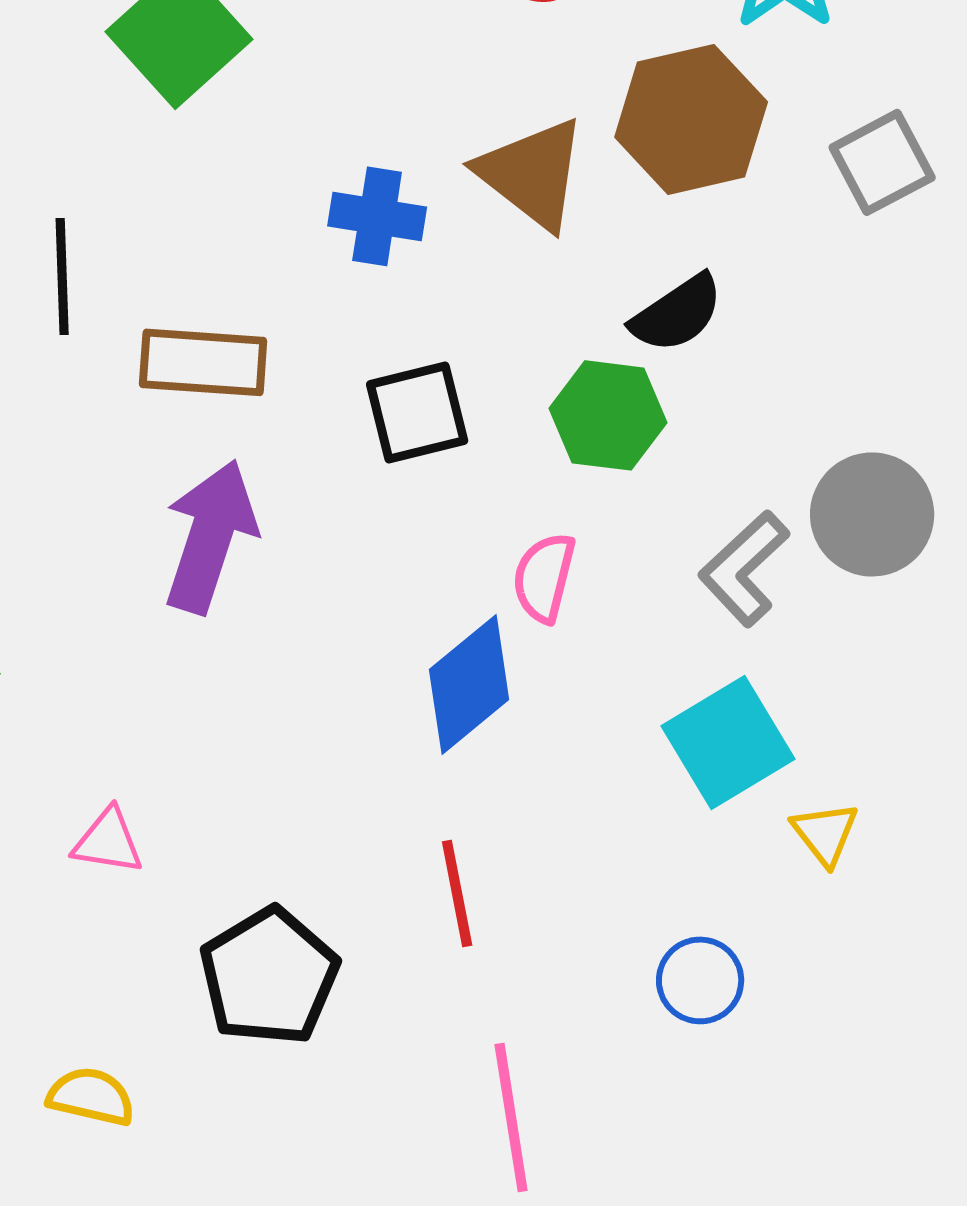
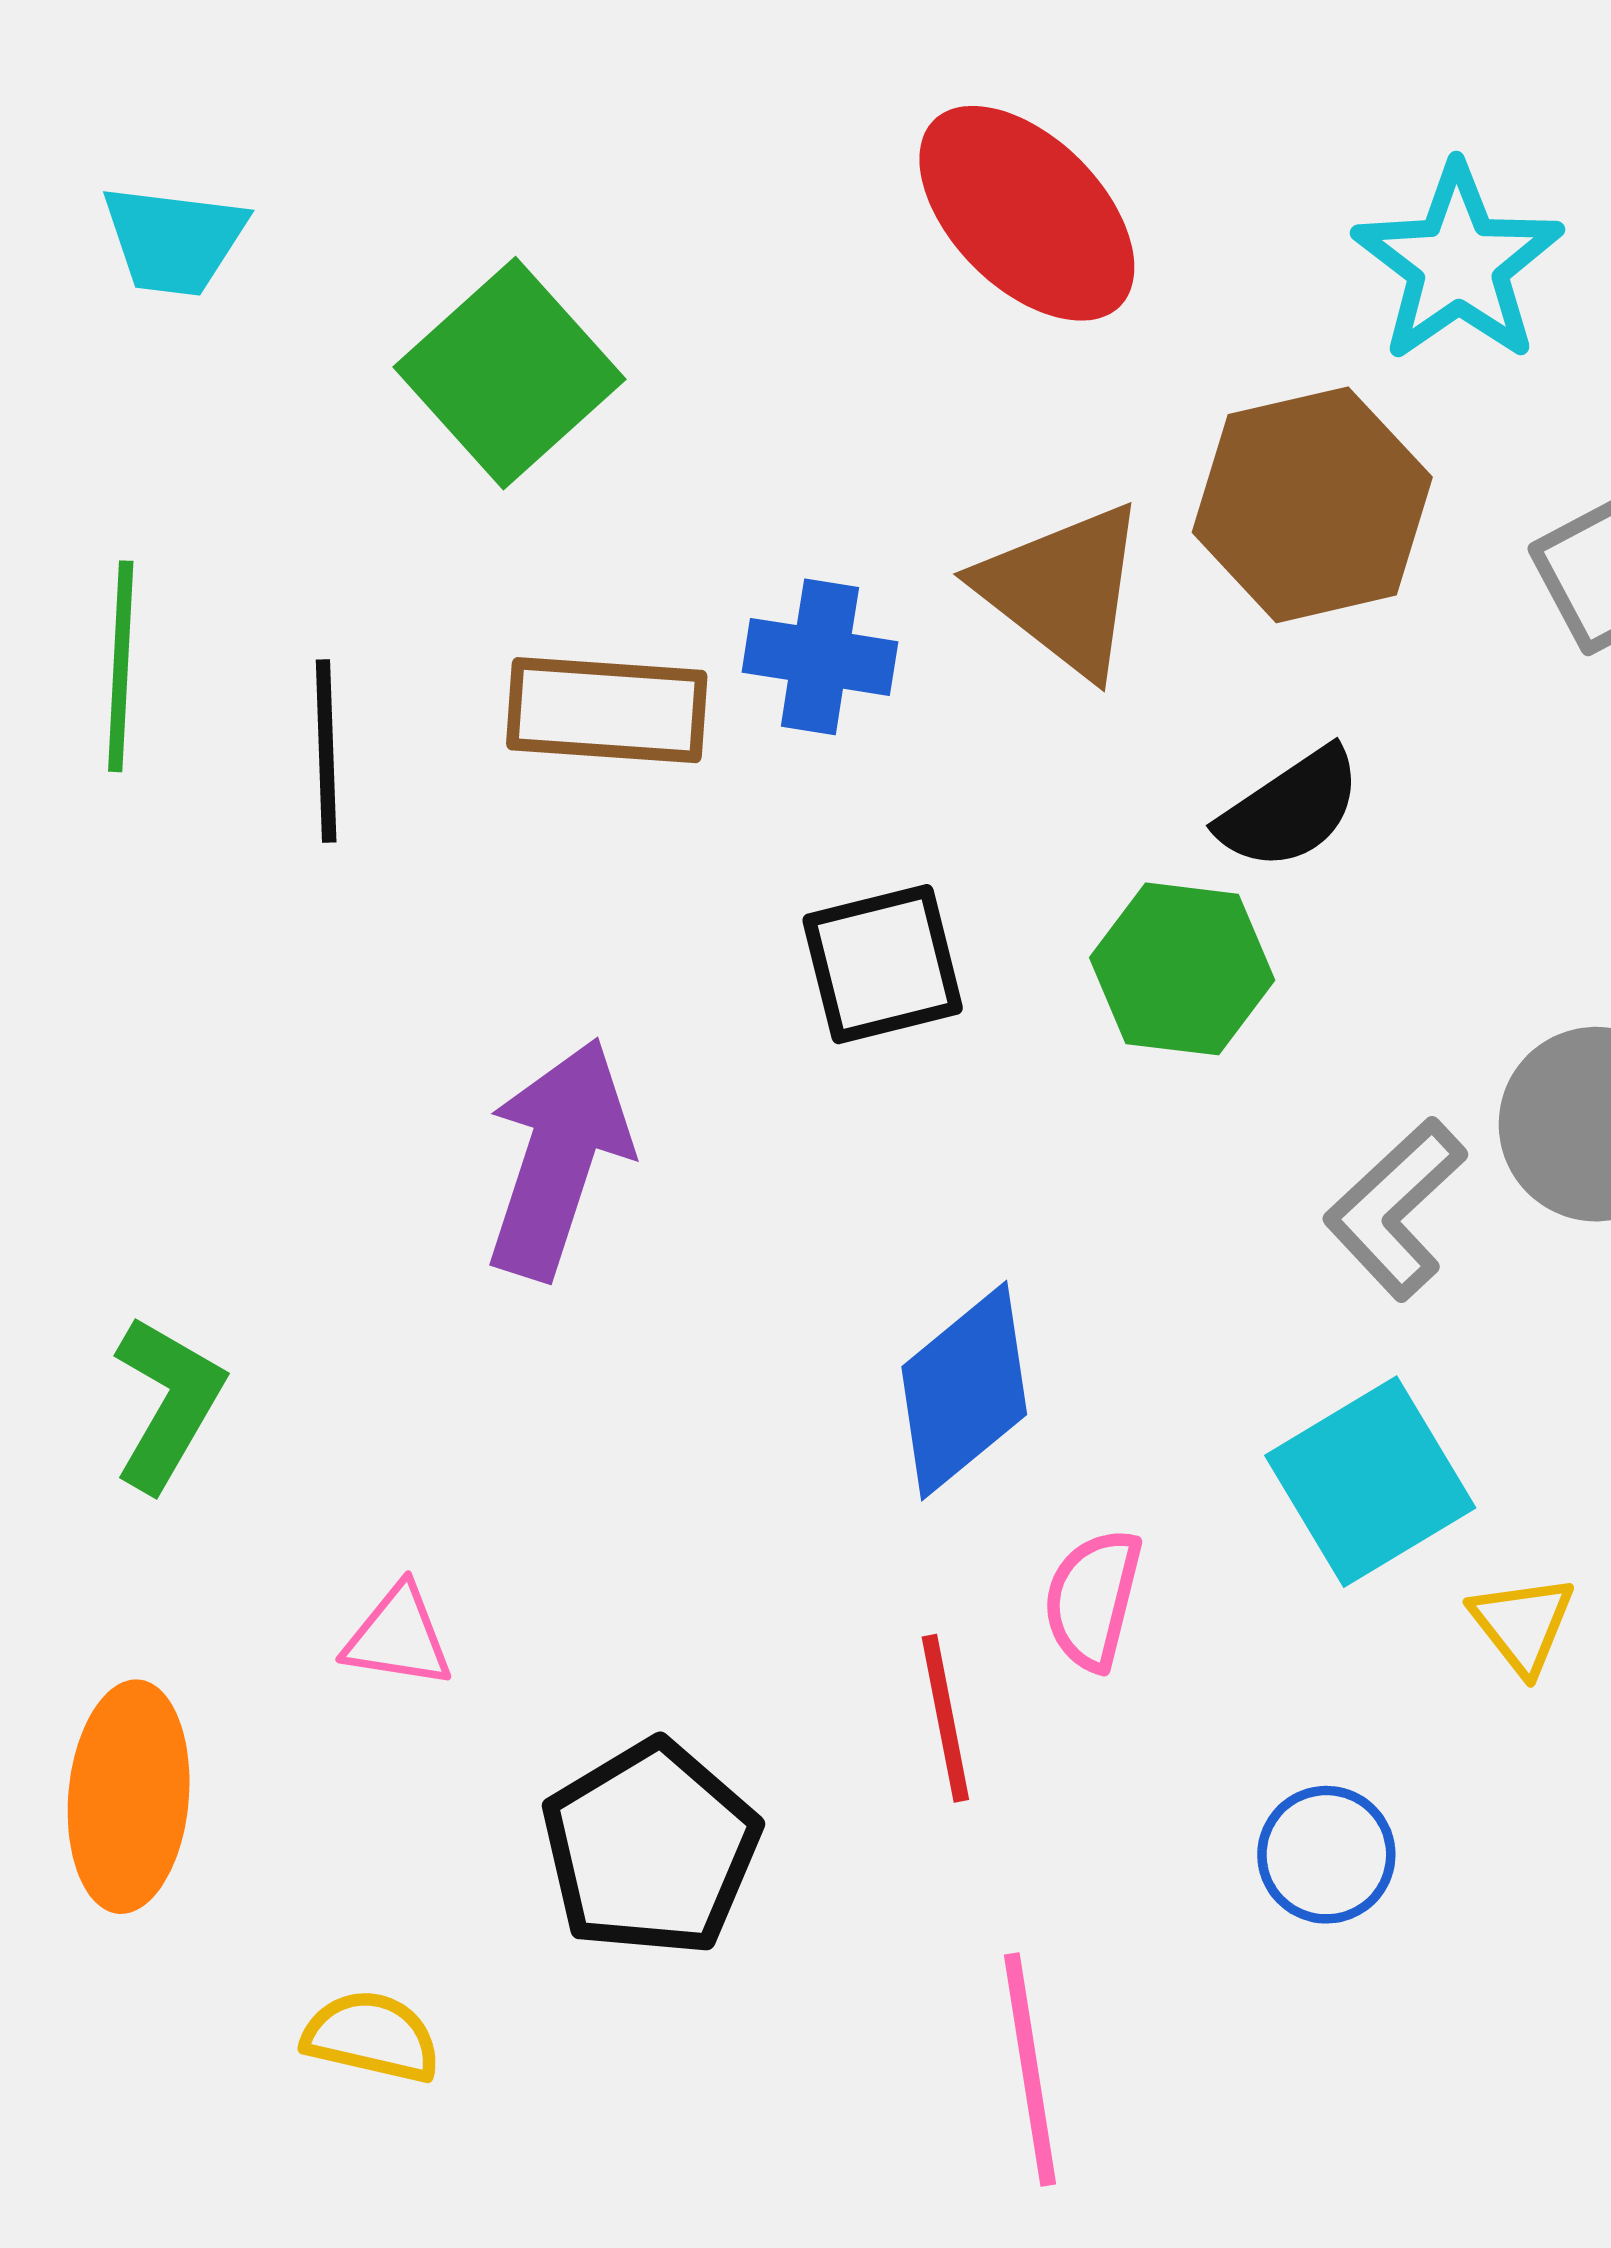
brown rectangle: (203, 362) -> (607, 710), moved
pink semicircle: (544, 577) -> (1093, 1599), moved

